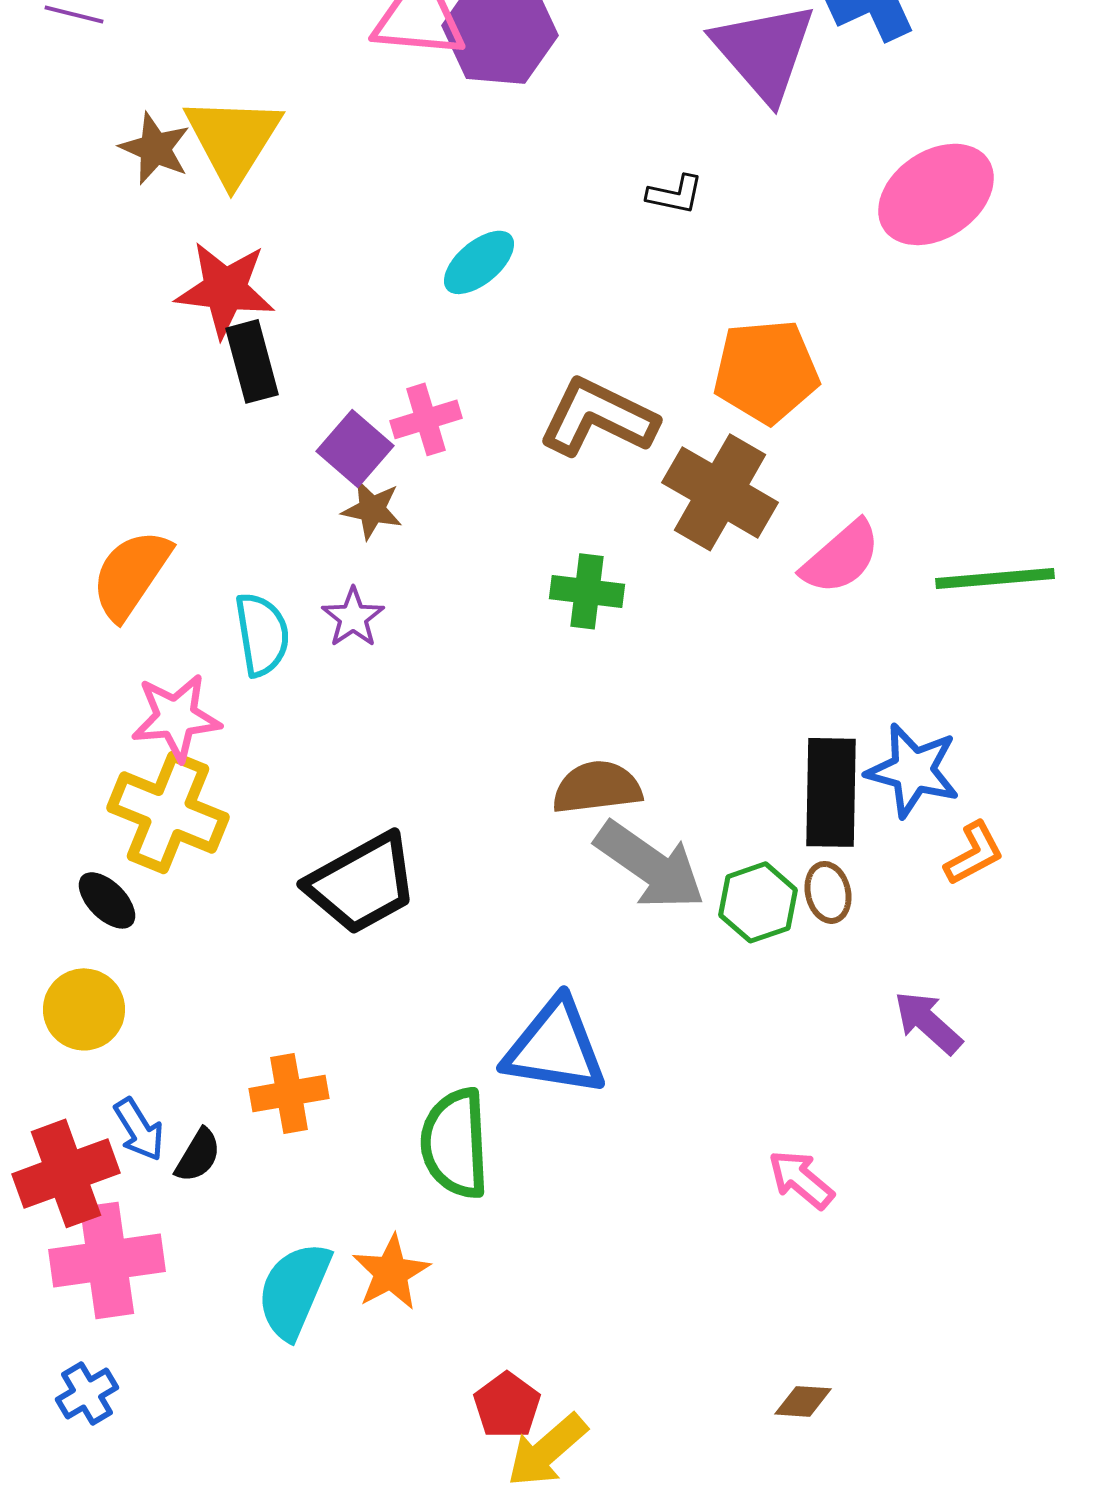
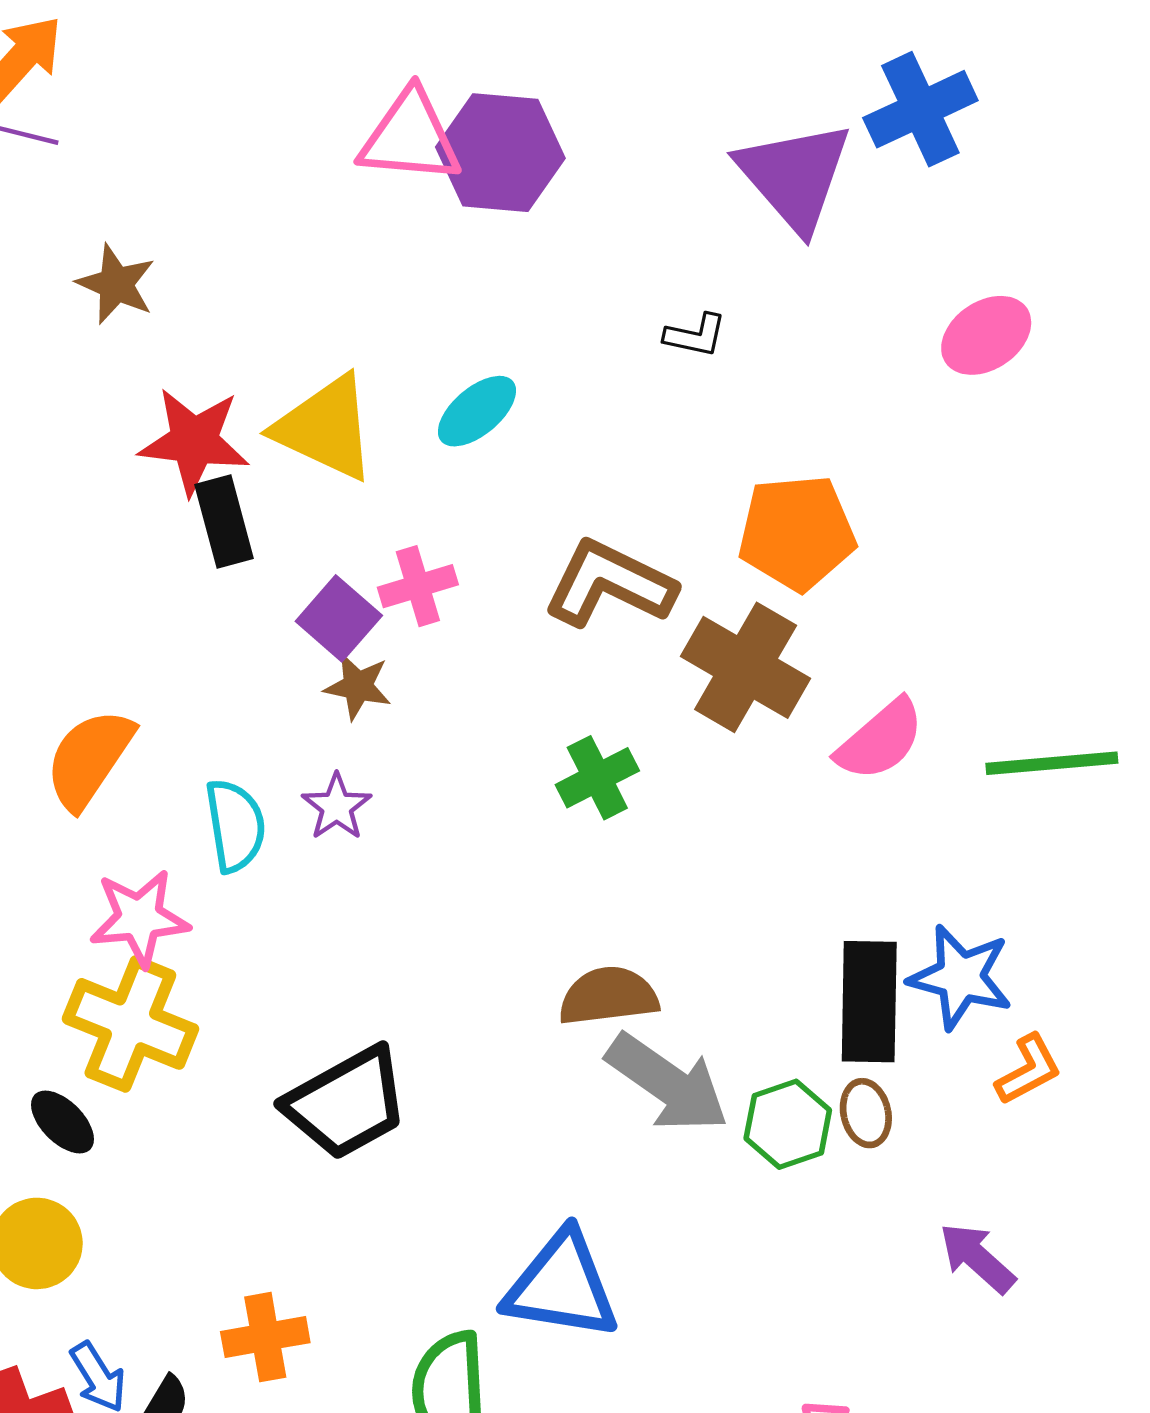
yellow triangle: (233, 139) -> (325, 428), moved, turned -37
pink ellipse: (936, 194) -> (986, 335), size x0.7
green cross: (587, 591) -> (597, 778), turned -34

